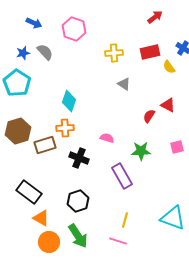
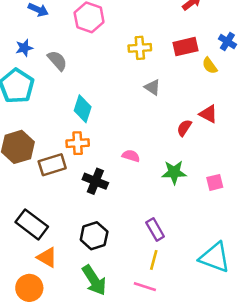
gray semicircle: (45, 52) -> (57, 61), moved
pink square: (177, 147) -> (215, 182), moved
purple rectangle: (122, 176) -> (155, 229), moved, size x0.7
orange circle: (49, 242) -> (29, 288), moved

